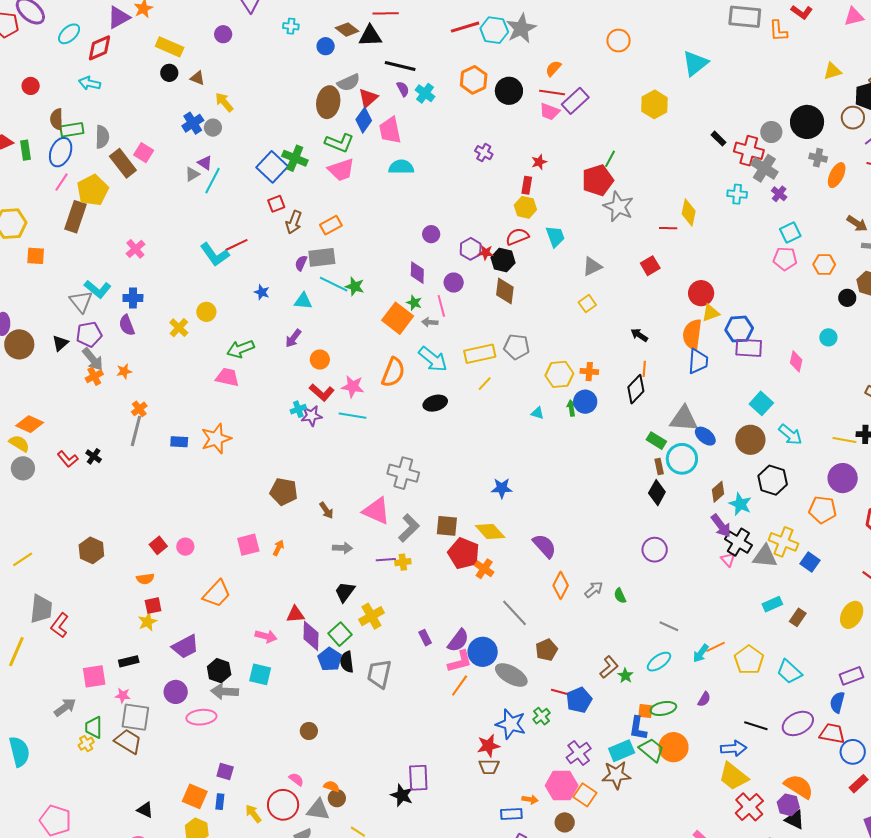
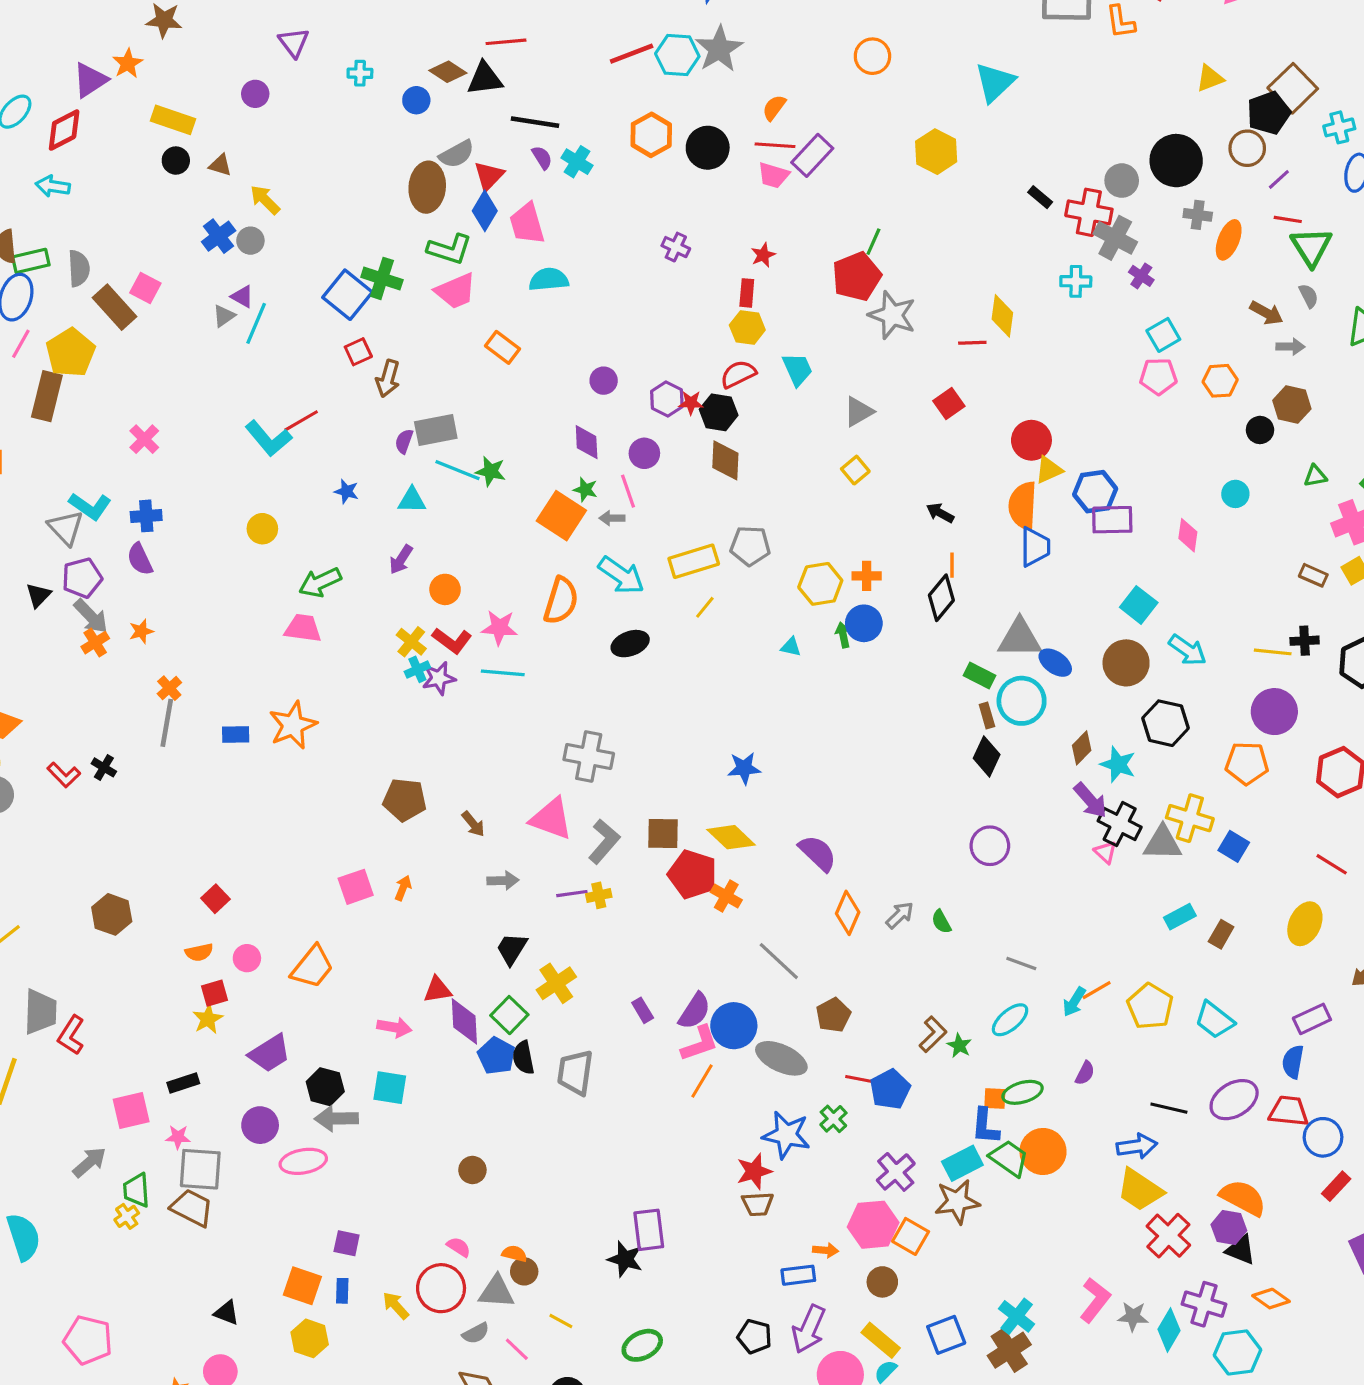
orange rectangle: (331, 225) -> (503, 347), moved, turned 70
yellow cross: (179, 328) -> (411, 642), moved
pink circle: (185, 547) -> (247, 958), moved

